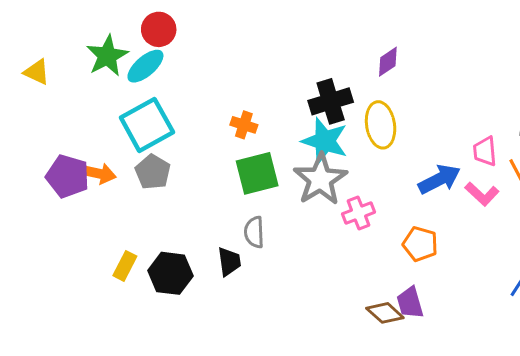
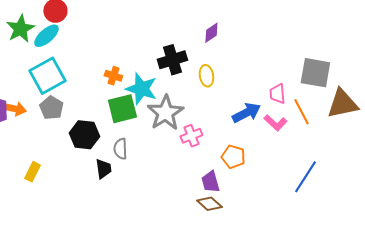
yellow ellipse: (381, 125) -> (206, 76), size x0.7
cyan star: (325, 141) -> (141, 89), moved
black hexagon: (170, 273) -> (84, 135), moved
purple trapezoid: (410, 303) -> (210, 182), moved

